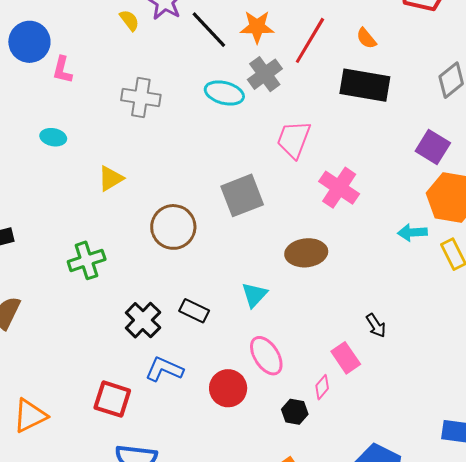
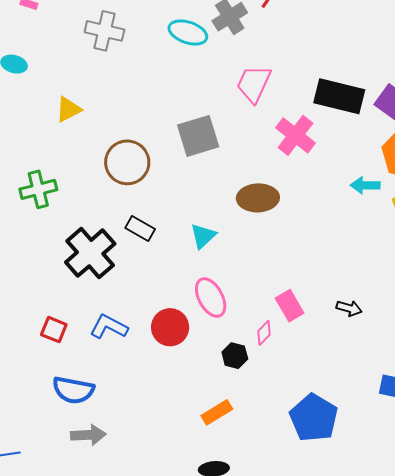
black rectangle: (365, 85) -> (339, 96), moved
black rectangle: (194, 311) -> (140, 228), moved
black cross: (143, 320) -> (90, 253), size x1.4
black arrow: (376, 326) -> (349, 308), moved, turned -45
blue L-shape: (164, 369) -> (109, 327), moved
red square: (112, 399) -> (54, 330), size x0.7

